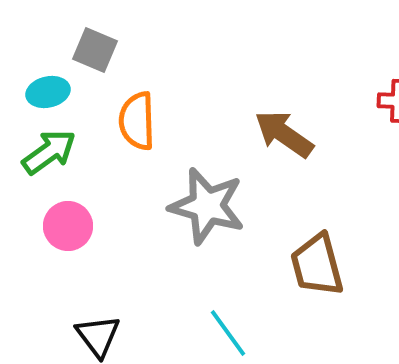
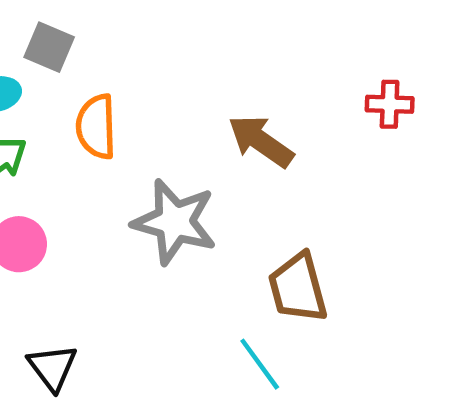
cyan line: (228, 333) -> (260, 364), moved

